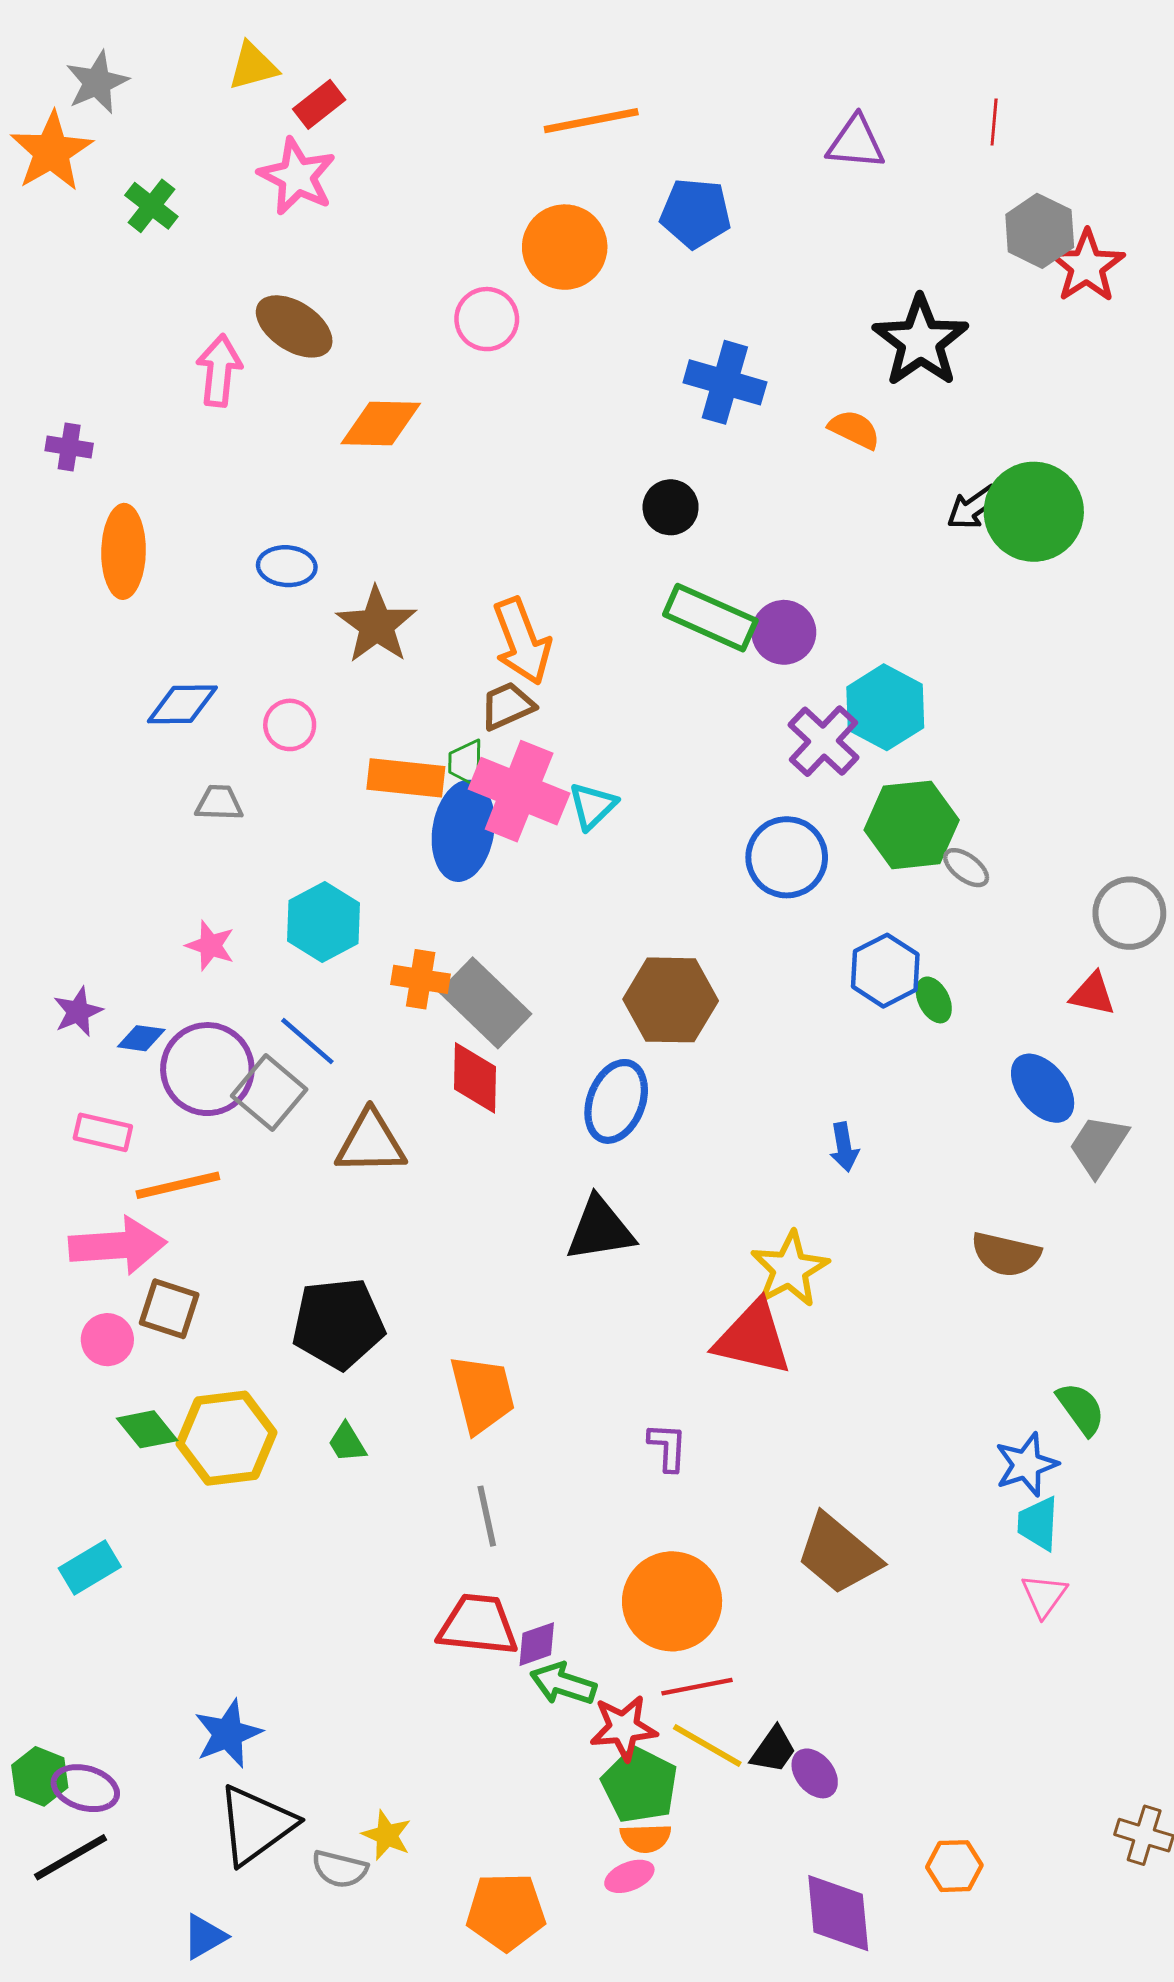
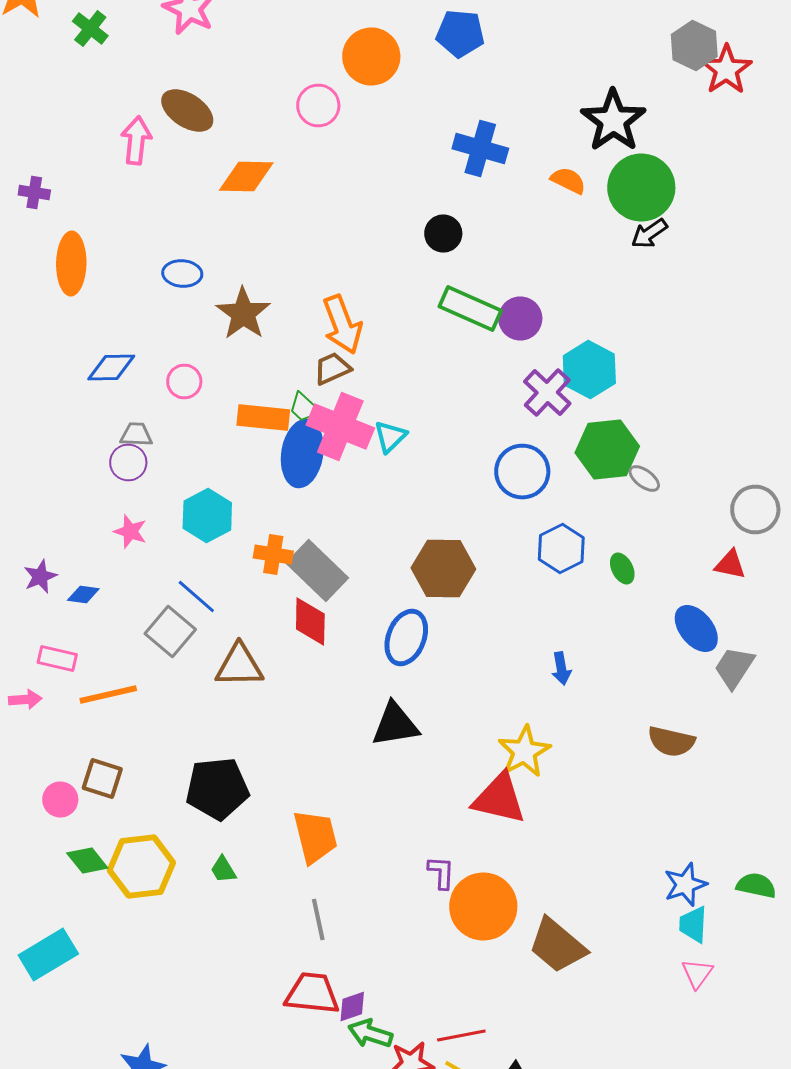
green circle: (1034, 512) -> (641, 188), moved
green trapezoid: (466, 763) -> (304, 408), turned -48
blue hexagon: (885, 971) -> (561, 548), moved
purple circle: (207, 1069) -> (128, 462), moved, size x0.6
pink arrow: (118, 1246) -> (25, 700), moved, size x0.5
green semicircle: (1081, 1409) -> (756, 886), moved, turned -42
cyan rectangle: (90, 1568) -> (48, 954), size x1.4
orange circle: (672, 1601) -> (483, 906), moved

